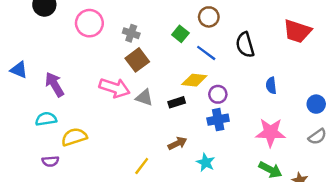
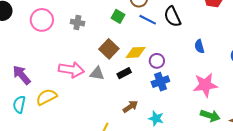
blue line: (206, 53) -> (148, 20), moved
brown square: (137, 60) -> (109, 49), moved
cyan semicircle: (46, 119) -> (19, 104), turned -60
yellow semicircle: (74, 137) -> (47, 97), moved

